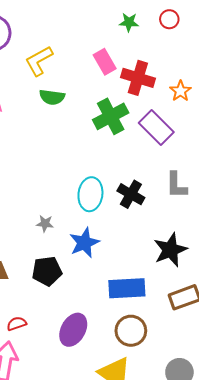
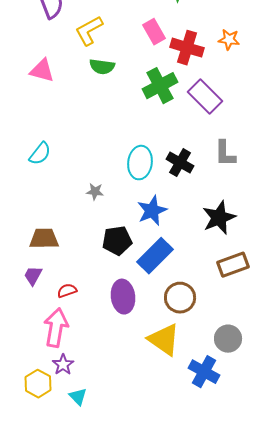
orange star: (180, 91) -> (229, 40), moved, turned -30
blue star: (84, 243) -> (152, 211), moved
black pentagon: (47, 271) -> (117, 241), moved
blue rectangle: (127, 288) -> (155, 256), moved, turned -42
purple ellipse: (73, 330) -> (123, 297), turned -36

